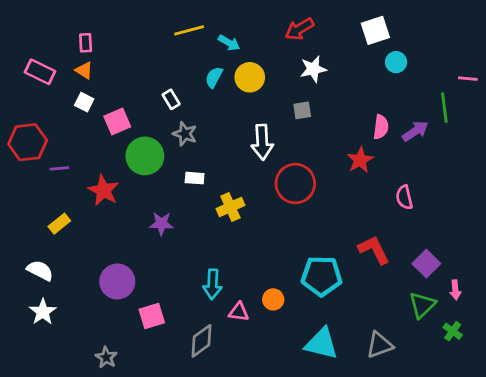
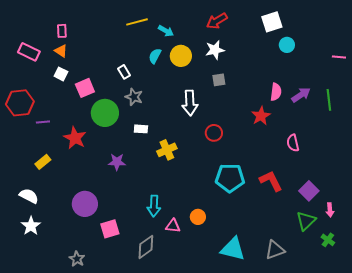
white star: (313, 69) -> (215, 50), moved
green line: (444, 108) -> (329, 100), moved
red circle: (295, 184) -> (214, 133), size x0.6
cyan pentagon: (322, 276) -> (230, 178), moved

